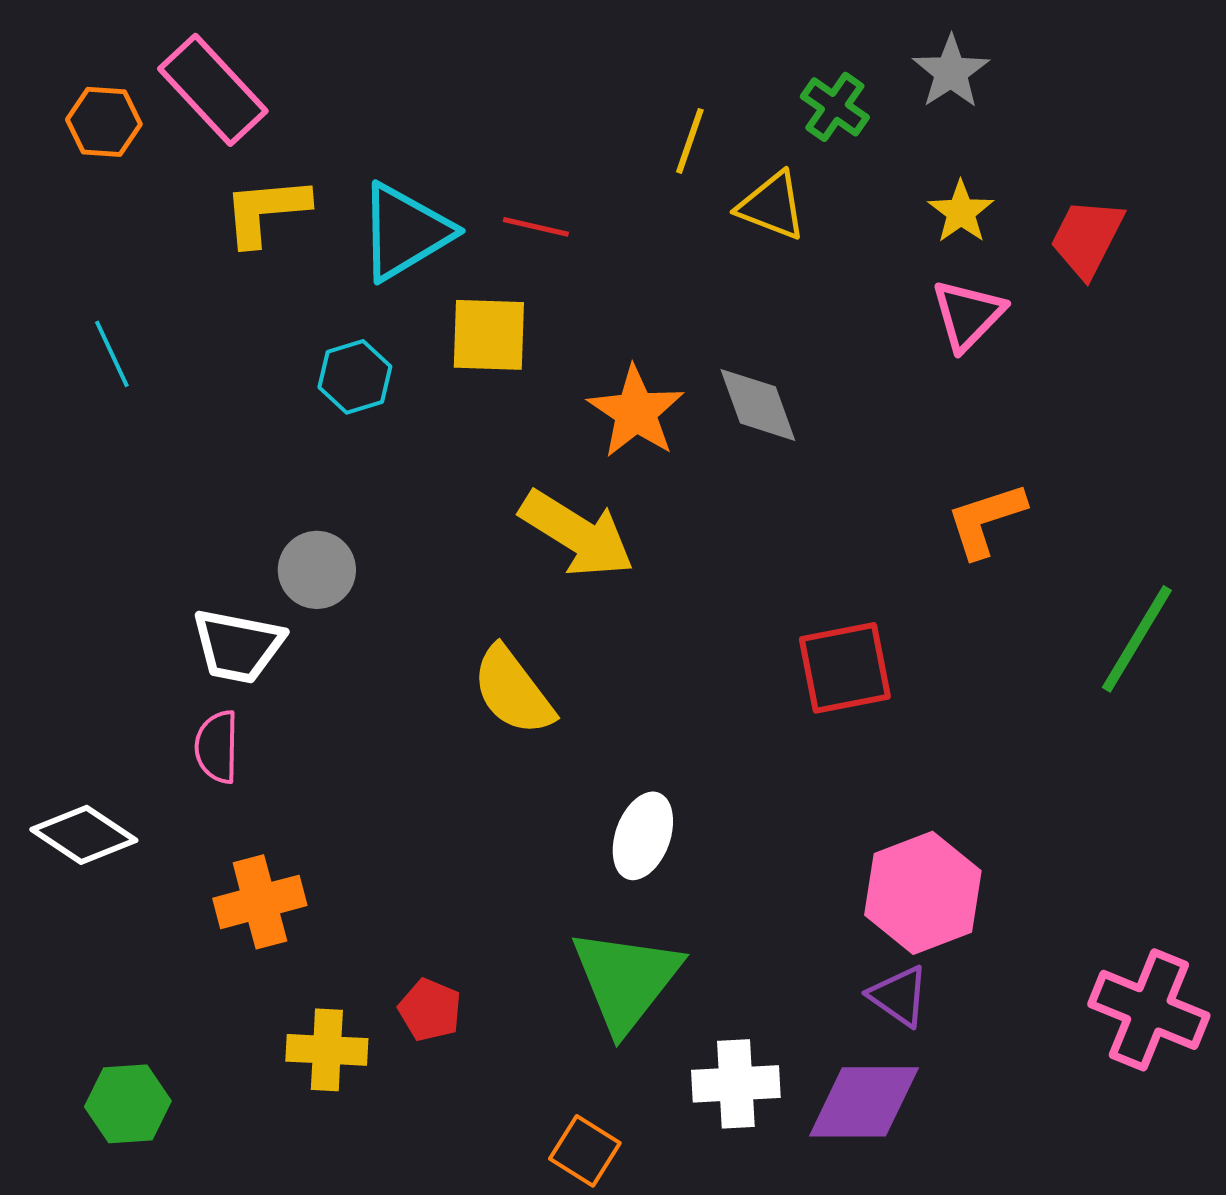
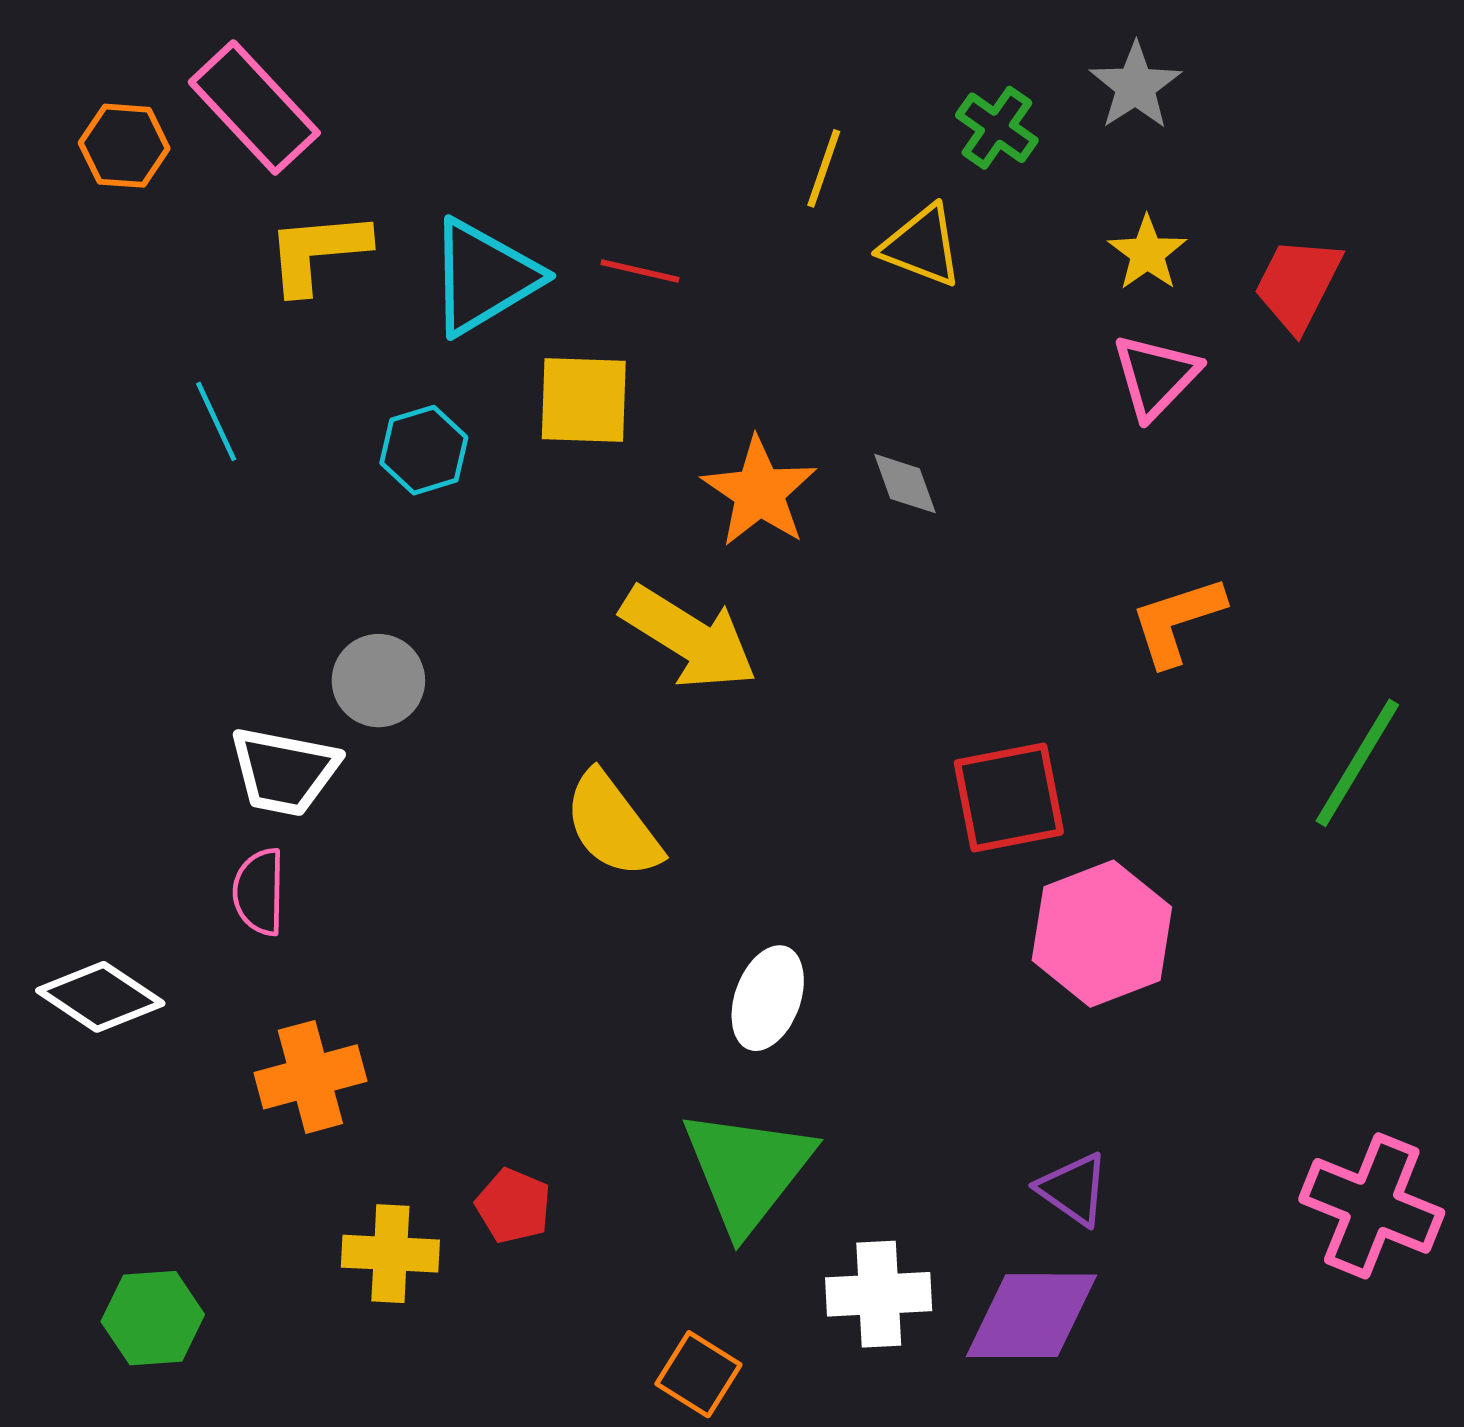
cyan line: (112, 354) -> (216, 421), moved
gray diamond: (758, 405) -> (905, 484), size x0.7
pink hexagon: (923, 893) -> (1102, 934), moved

